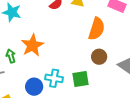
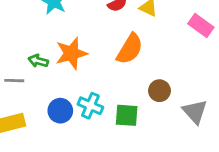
orange semicircle: (97, 29) -> (130, 49), moved
green arrow: (11, 56) -> (38, 61), turned -72

